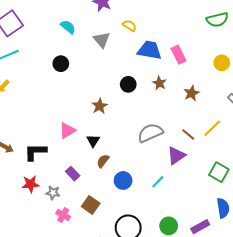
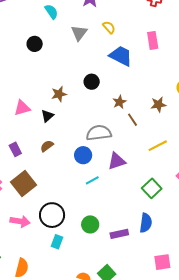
pink rectangle: (178, 55) -> (153, 40), moved
brown star: (159, 83) -> (119, 102), moved
brown star: (192, 93) -> (158, 105), moved
brown line: (188, 135) -> (133, 120), moved
black triangle: (93, 141) -> (47, 116), moved
blue circle: (123, 180) -> (83, 155), moved
brown square: (91, 205) -> (23, 184), size x1.4

